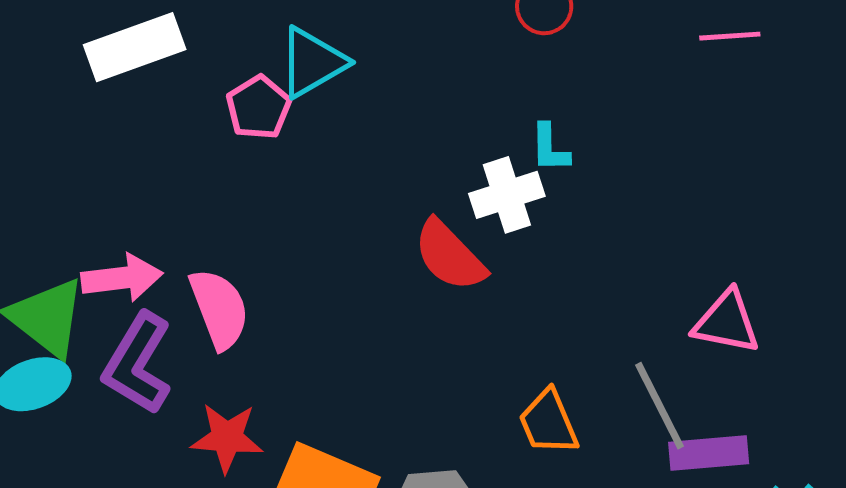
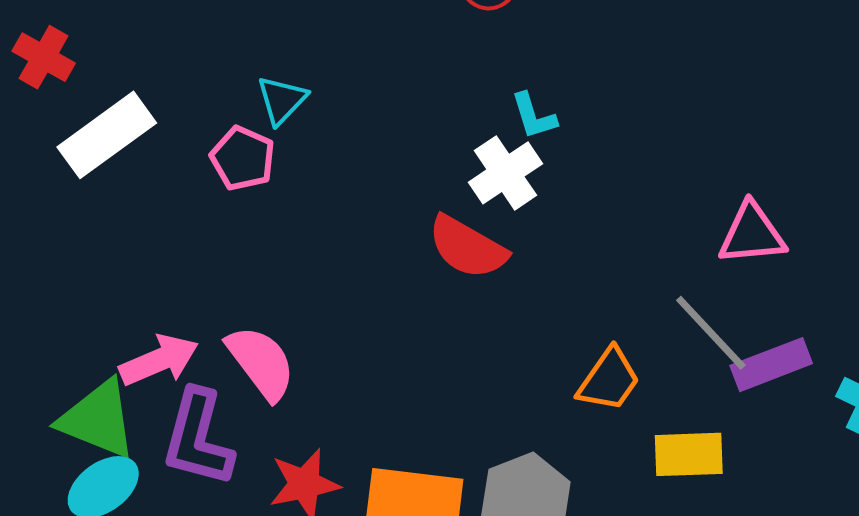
cyan triangle: (312, 62) -> (282, 100), size x0.7
orange trapezoid: (548, 422) -> (609, 380), turned -106

